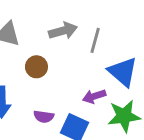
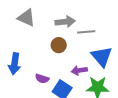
gray line: (95, 40) -> (86, 32), turned 60
brown circle: (36, 67) -> (59, 45), moved

